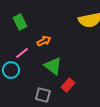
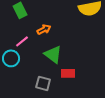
red rectangle: (68, 85) -> (68, 73), turned 48

